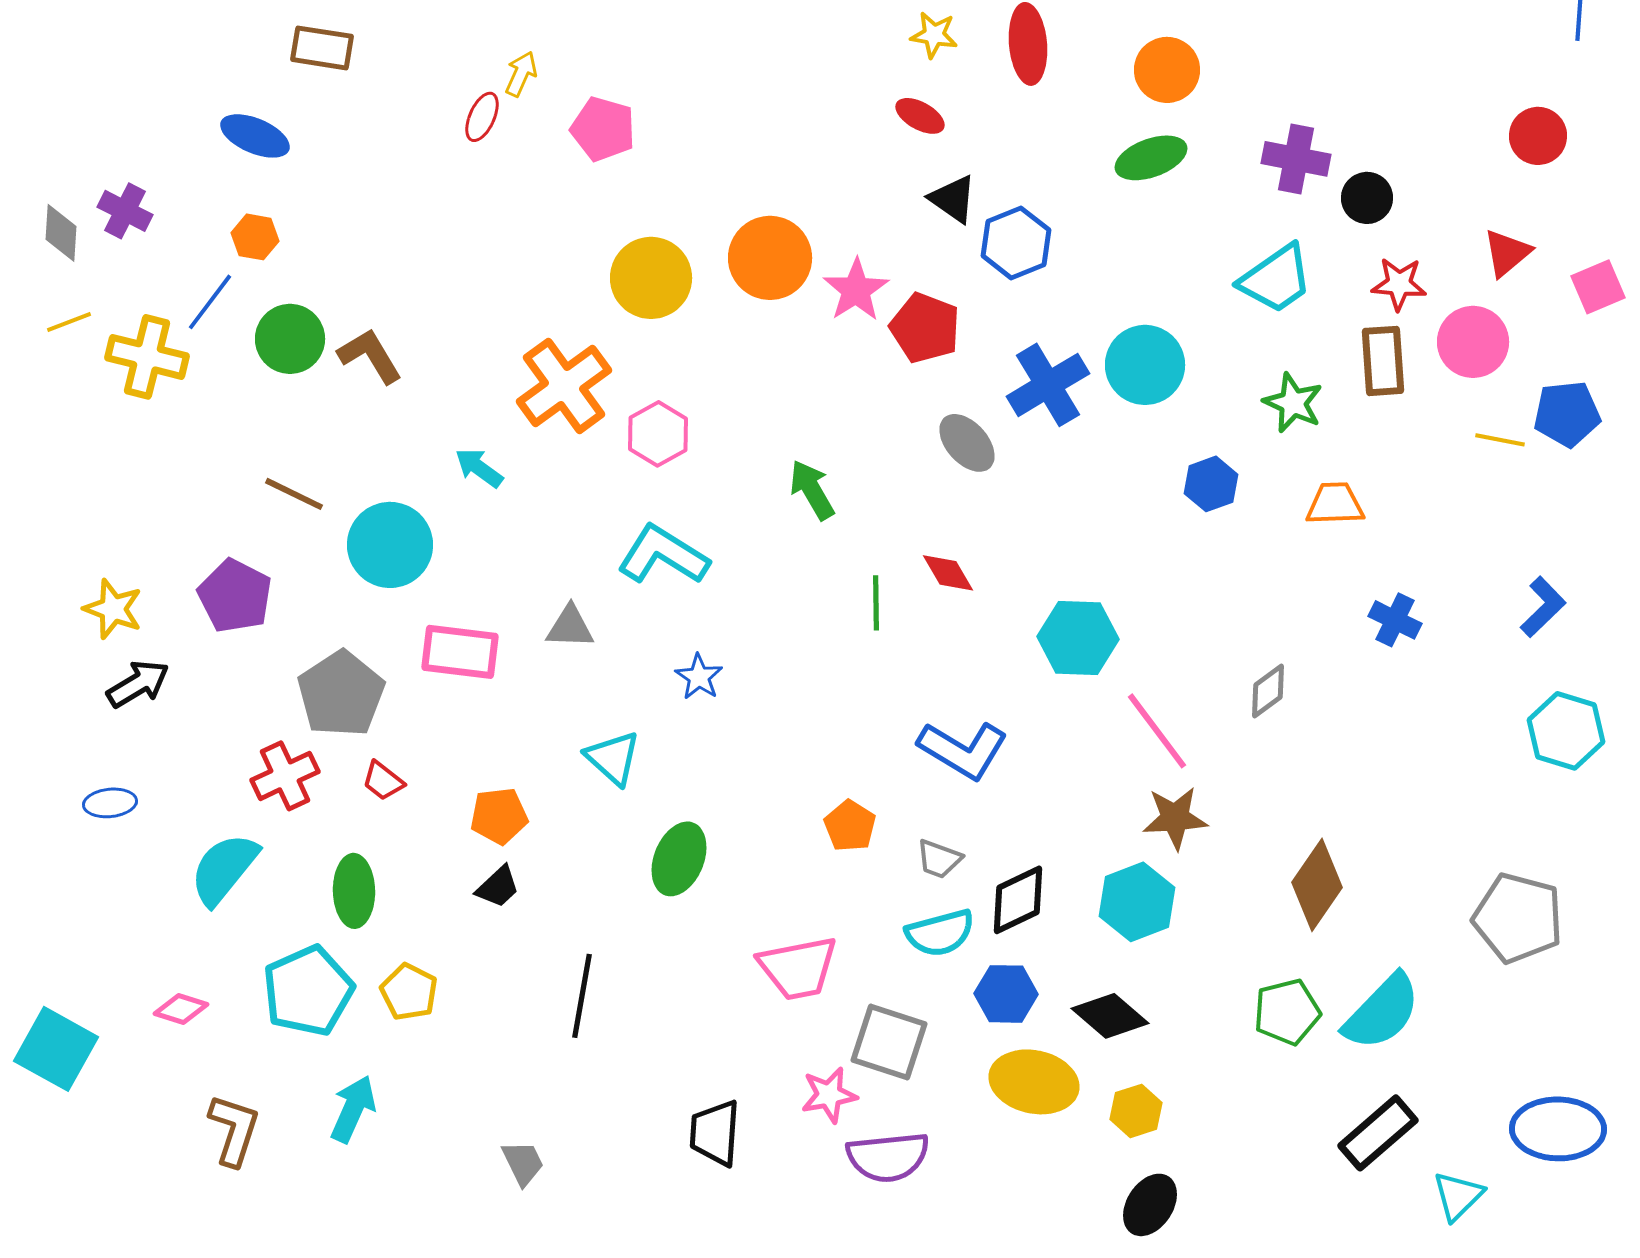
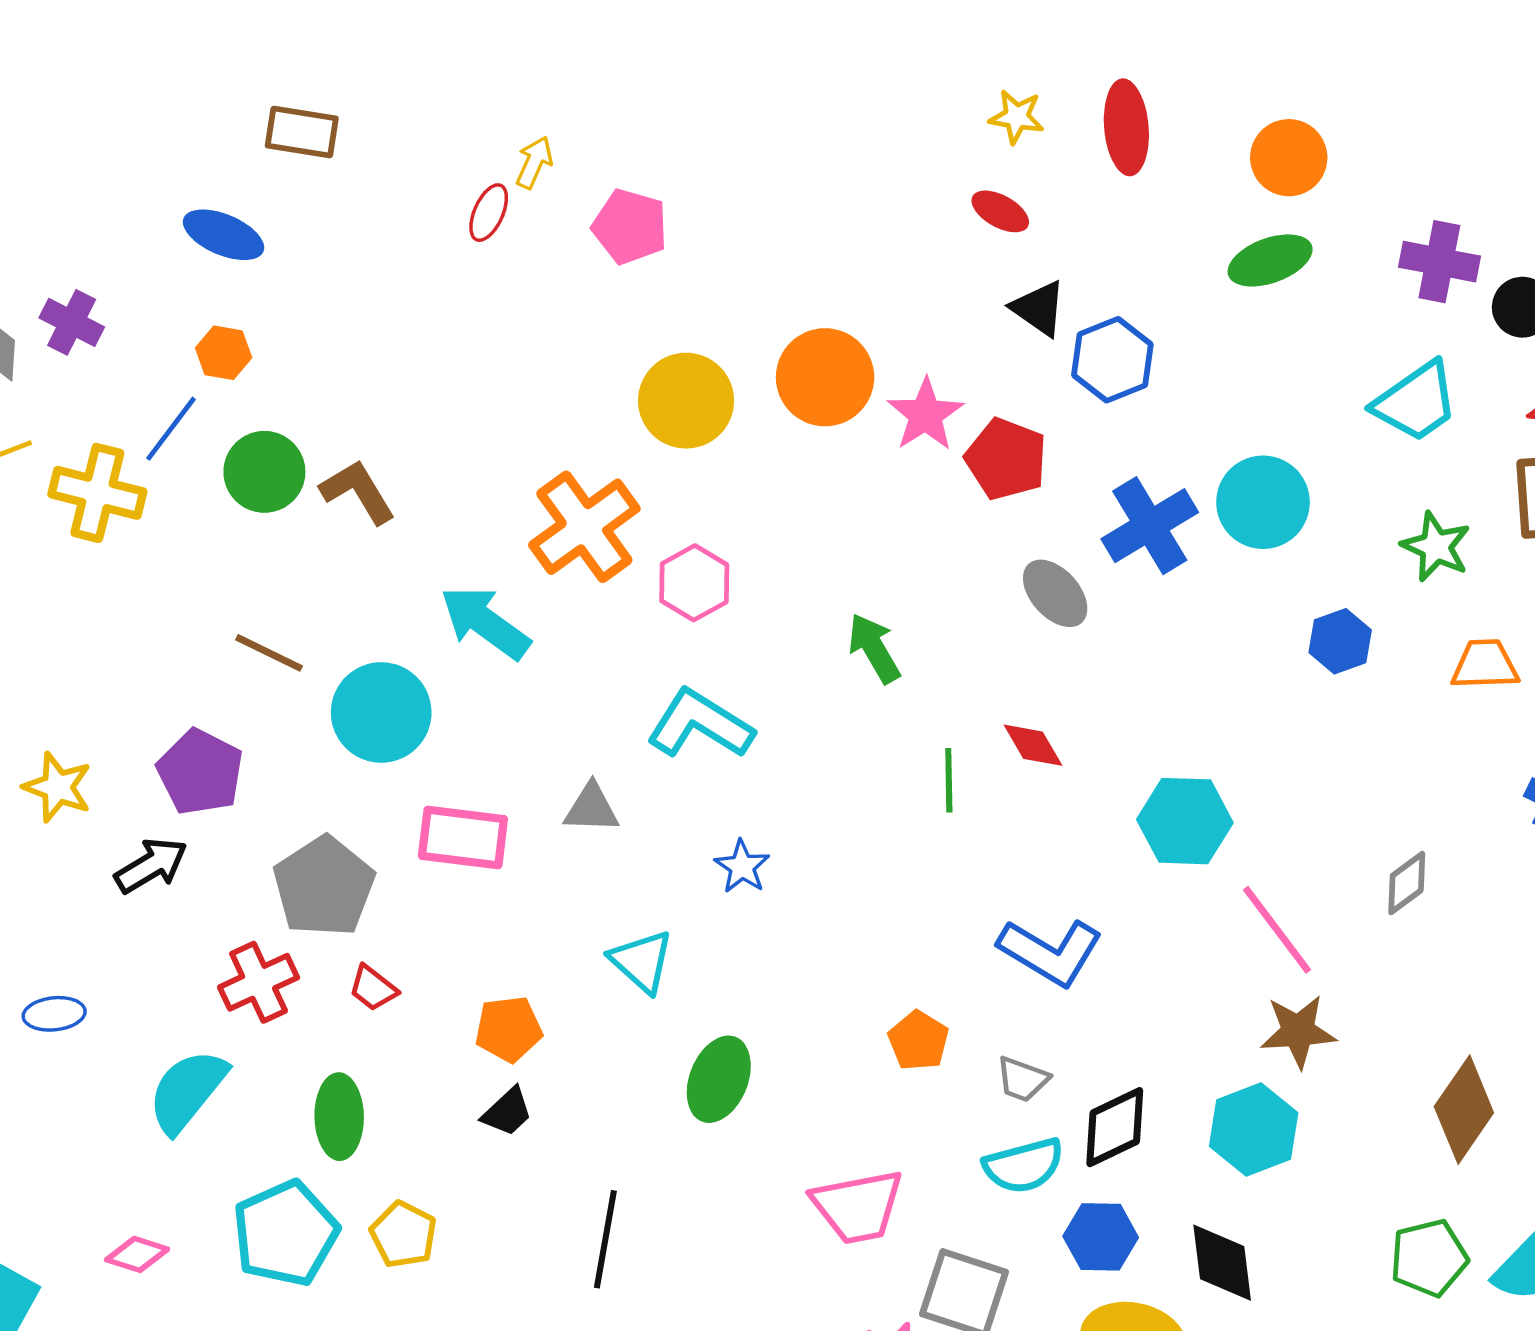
cyan arrow: (479, 468) -> (485, 623), size x1.6
black arrow: (138, 684) -> (151, 865), moved
black diamond: (1110, 1016) -> (1222, 1263), turned 42

